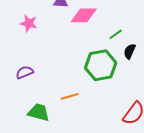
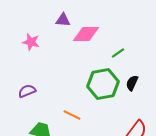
black semicircle: (130, 51) -> (132, 83), moved
orange line: (70, 96) -> (72, 115), turned 42

